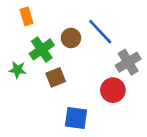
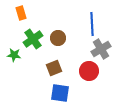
blue line: (100, 32) -> (92, 24), moved, turned 40
brown circle: (71, 38) -> (58, 38), moved
brown square: (56, 77) -> (54, 68), moved

